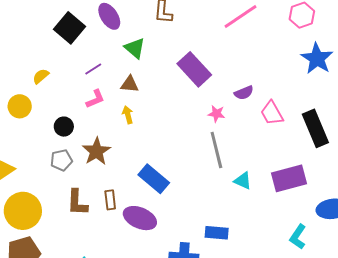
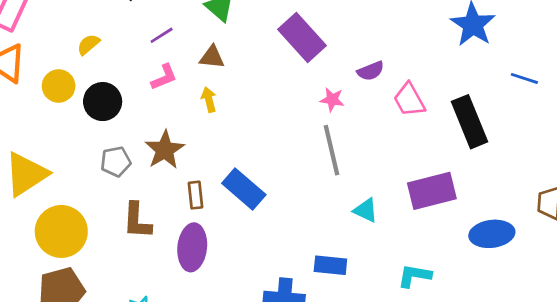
black circle: (64, 127) -> (103, 102), moved, size x1.4
cyan triangle: (243, 181) -> (366, 210), moved
brown rectangle: (110, 200) -> (196, 195), moved
purple ellipse: (140, 218) -> (192, 247), moved, turned 72
cyan L-shape: (298, 237) -> (414, 276), moved, turned 65

